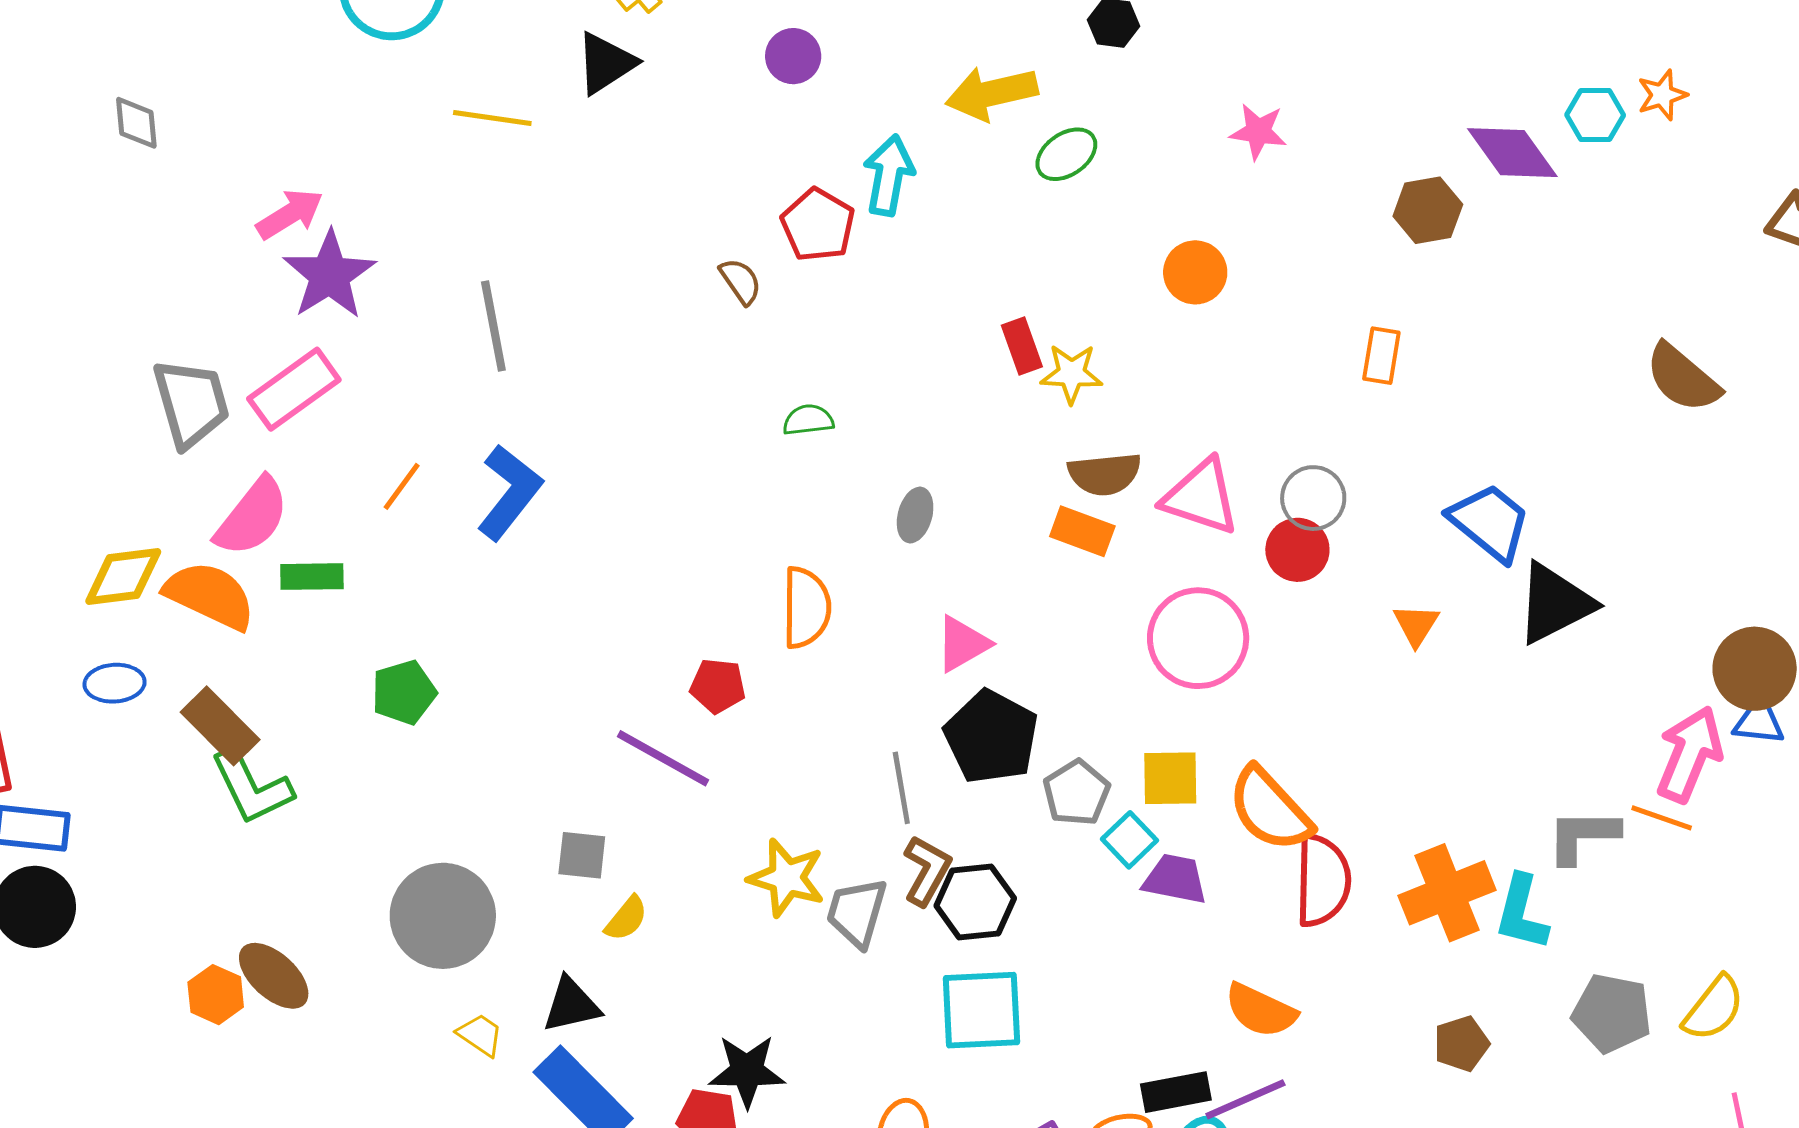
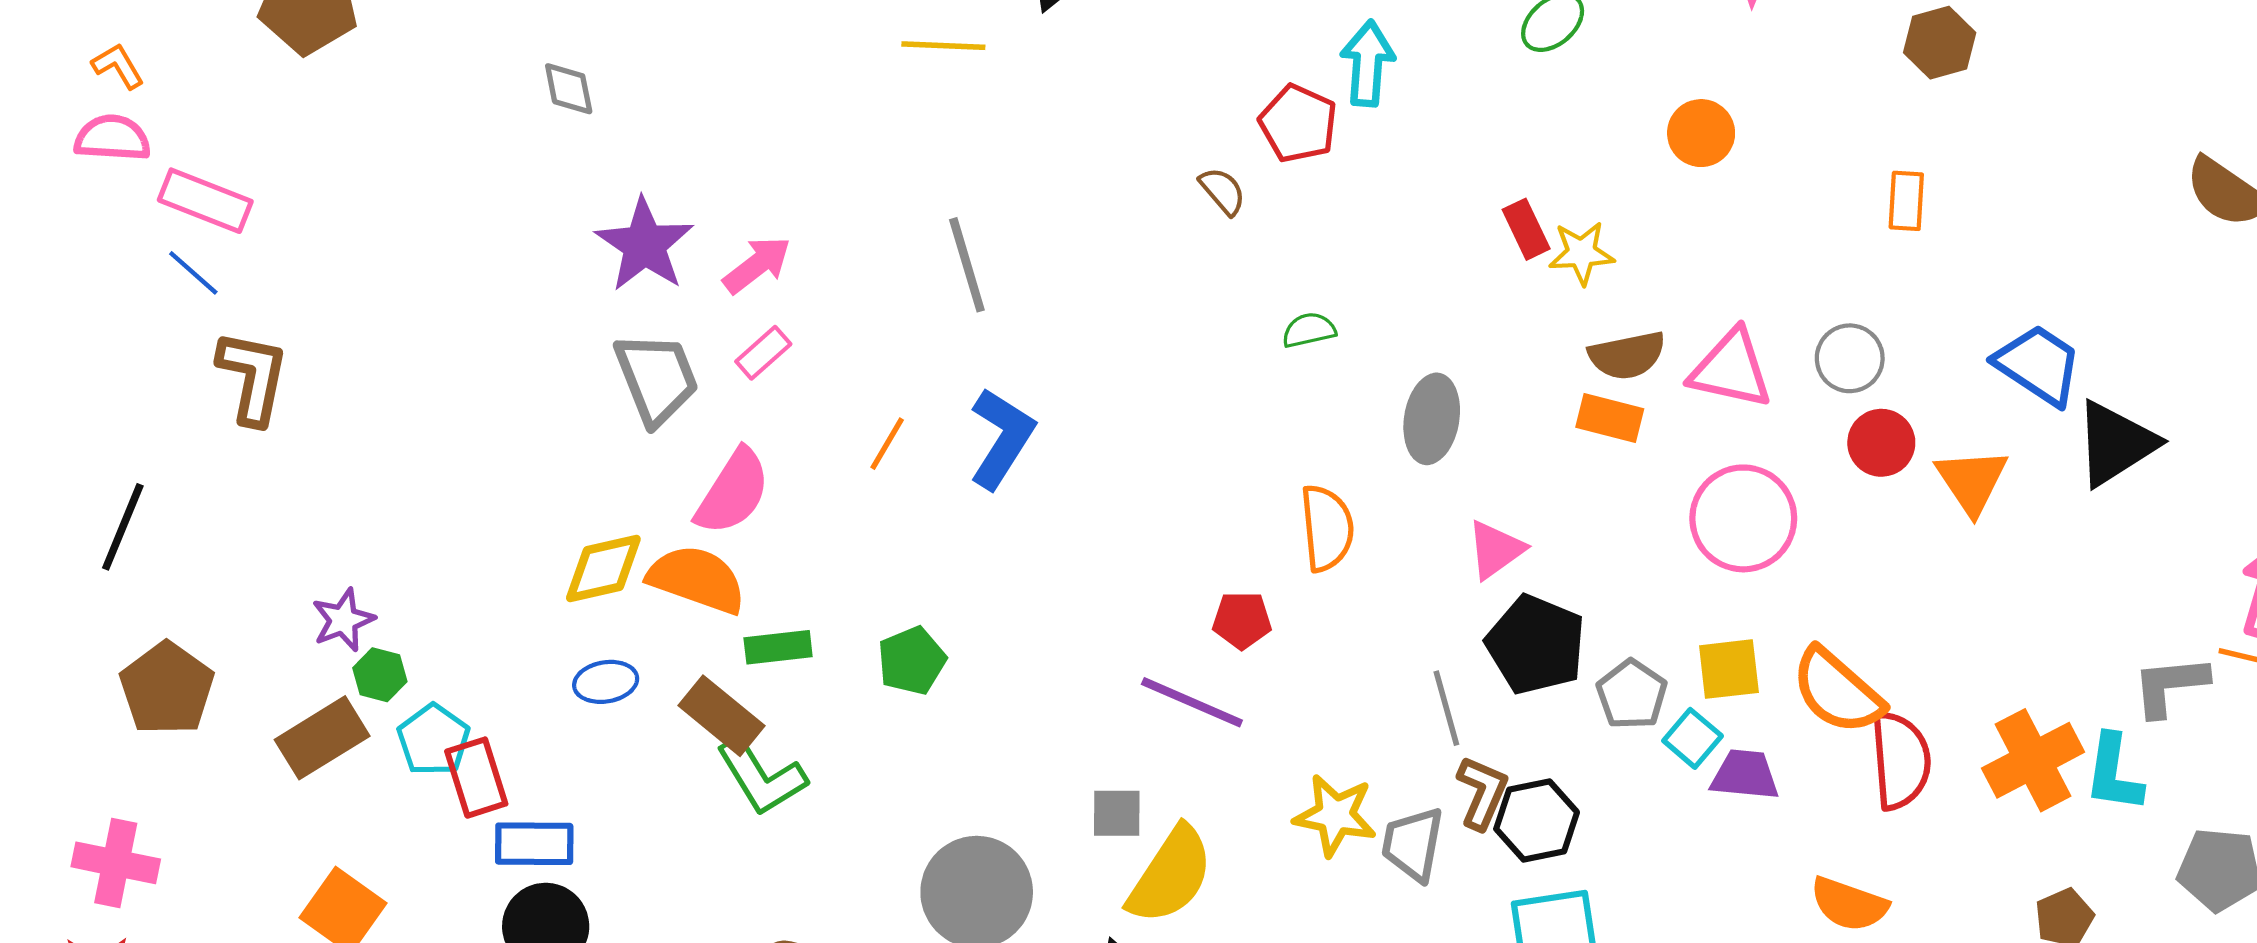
pink arrow: (290, 214) -> (757, 265), moved
purple star: (329, 275) -> (645, 245), moved
pink rectangle: (294, 389) -> (763, 353), size x0.6
gray ellipse: (915, 515) -> (1432, 419), size x1.5
red circle: (1297, 550) -> (1881, 443), moved
green rectangle: (312, 577) -> (778, 647), moved
orange triangle: (1416, 625) -> (1972, 481), size x1.5
yellow semicircle: (626, 918) -> (1170, 875), size x2.0

